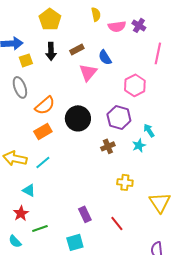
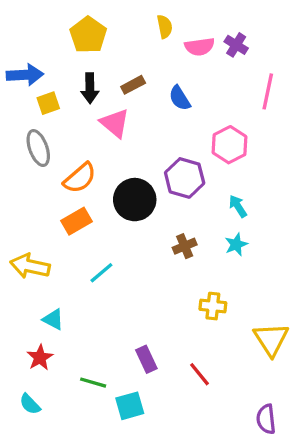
pink triangle: (88, 72) -> (115, 123), moved, turned -30
purple hexagon: (119, 117) -> (185, 178), moved
cyan arrow: (149, 130) -> (238, 206), moved
cyan line: (43, 162) -> (101, 273), moved
green line: (40, 228) -> (93, 383), moved, turned 35

